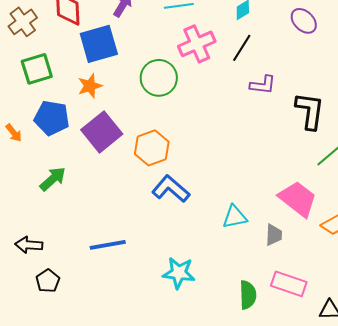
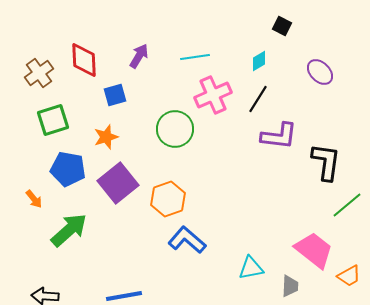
blue square: (99, 44) -> (115, 95), size x0.6
purple L-shape: (263, 85) -> (279, 136), size x1.4
orange arrow: (14, 133) -> (34, 199), moved
green arrow: (53, 179) -> (69, 230), size x1.4

